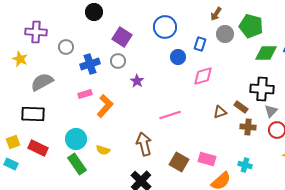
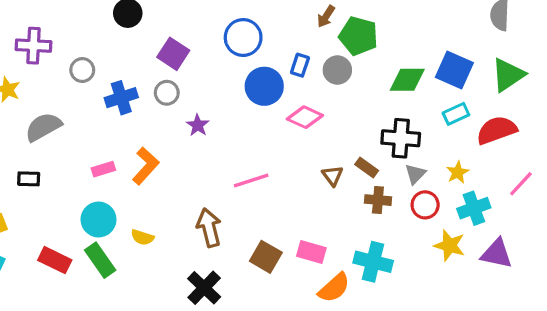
green pentagon: (251, 26) -> (358, 36), moved
gray circle: (225, 34) -> (337, 70), moved
blue circle: (178, 57) -> (264, 86), size x1.5
pink diamond: (203, 76) -> (305, 117), turned 40
pink rectangle: (85, 94) -> (103, 169), moved
brown triangle: (220, 112) -> (332, 176), turned -48
black rectangle: (33, 114) -> (29, 179), size x0.6
red rectangle: (38, 148) -> (55, 260), moved
cyan cross: (245, 165) -> (373, 262), size x1.6

